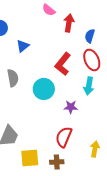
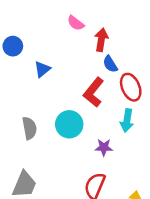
blue semicircle: (90, 36) -> (110, 64), moved, turned -48
gray semicircle: (13, 78) -> (29, 128), moved

